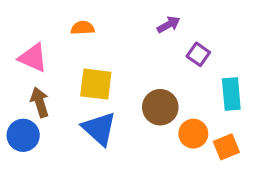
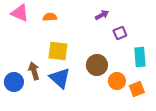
purple square: (198, 54) -> (120, 33), turned 32
pink triangle: (33, 58) -> (20, 13), moved
brown arrow: (40, 102) -> (34, 71), moved

